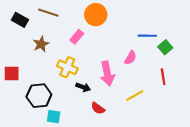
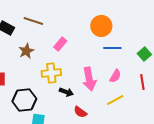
orange circle: (96, 15) -> (101, 26), moved
blue line: (147, 36) -> (112, 48), moved
pink semicircle: (130, 58) -> (115, 76), moved
yellow cross: (67, 67) -> (51, 73), turned -30

